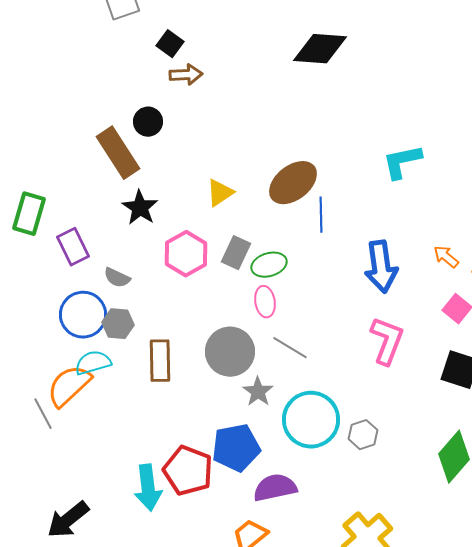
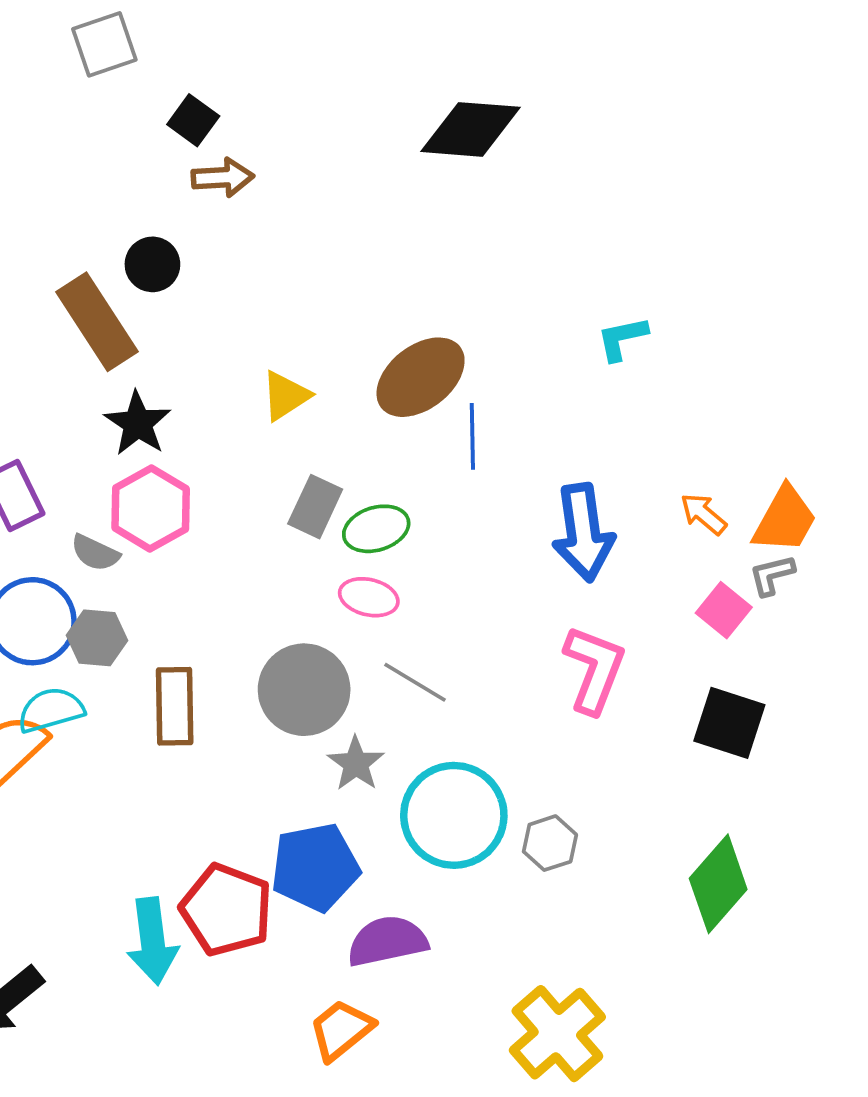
cyan L-shape: (402, 162) -> (622, 338), size x0.7
pink hexagon: (186, 254) -> (151, 508), moved
pink ellipse: (265, 302) -> (369, 597), turned -68

